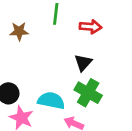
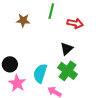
cyan semicircle: (51, 101) -> (40, 73), turned -90

